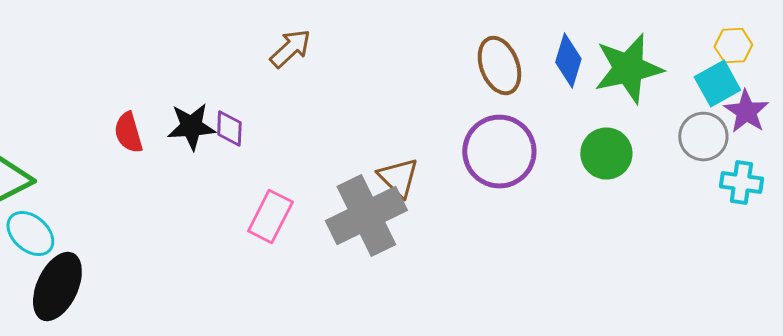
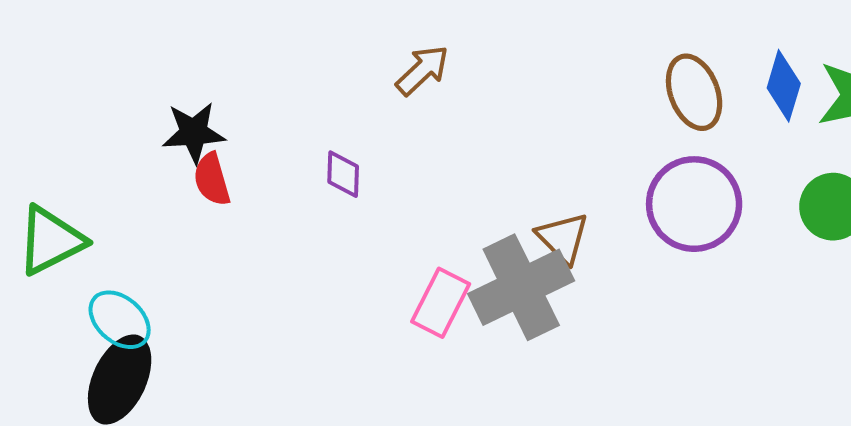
black star: (191, 127) -> (194, 133), moved
pink rectangle: (270, 217) -> (441, 303), moved
cyan ellipse: (30, 234) -> (120, 320), moved

